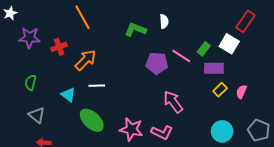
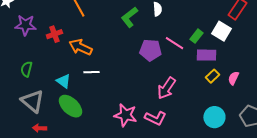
green L-shape: (135, 30) -> (129, 17), turned -60
orange arrow: (86, 60) -> (80, 47), turned -110
pink arrow: (173, 102) -> (166, 88), turned -110
gray triangle: (37, 115) -> (32, 101), size x1.4
green ellipse: (92, 120) -> (70, 106), moved

